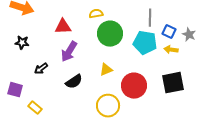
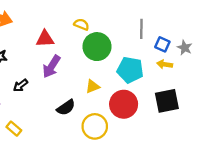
yellow semicircle: (96, 14) -> (81, 24), turned 32
cyan pentagon: (145, 43) -> (130, 70), moved
black semicircle: (74, 82) -> (66, 108), moved

